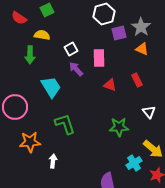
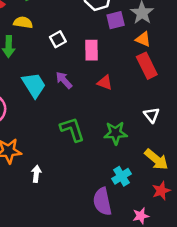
purple arrow: (76, 69) -> (64, 80), moved
red rectangle: (137, 80) -> (147, 66), moved, size x1.5
green L-shape: (65, 124) -> (72, 129), moved
cyan cross: (134, 163) -> (122, 176), moved

